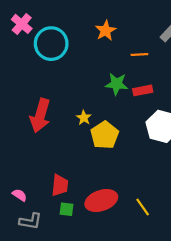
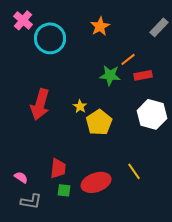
orange line: (139, 54) -> (128, 59), moved, turned -35
red rectangle: (143, 90) -> (143, 75), moved
yellow line: (143, 207) -> (134, 171), moved

